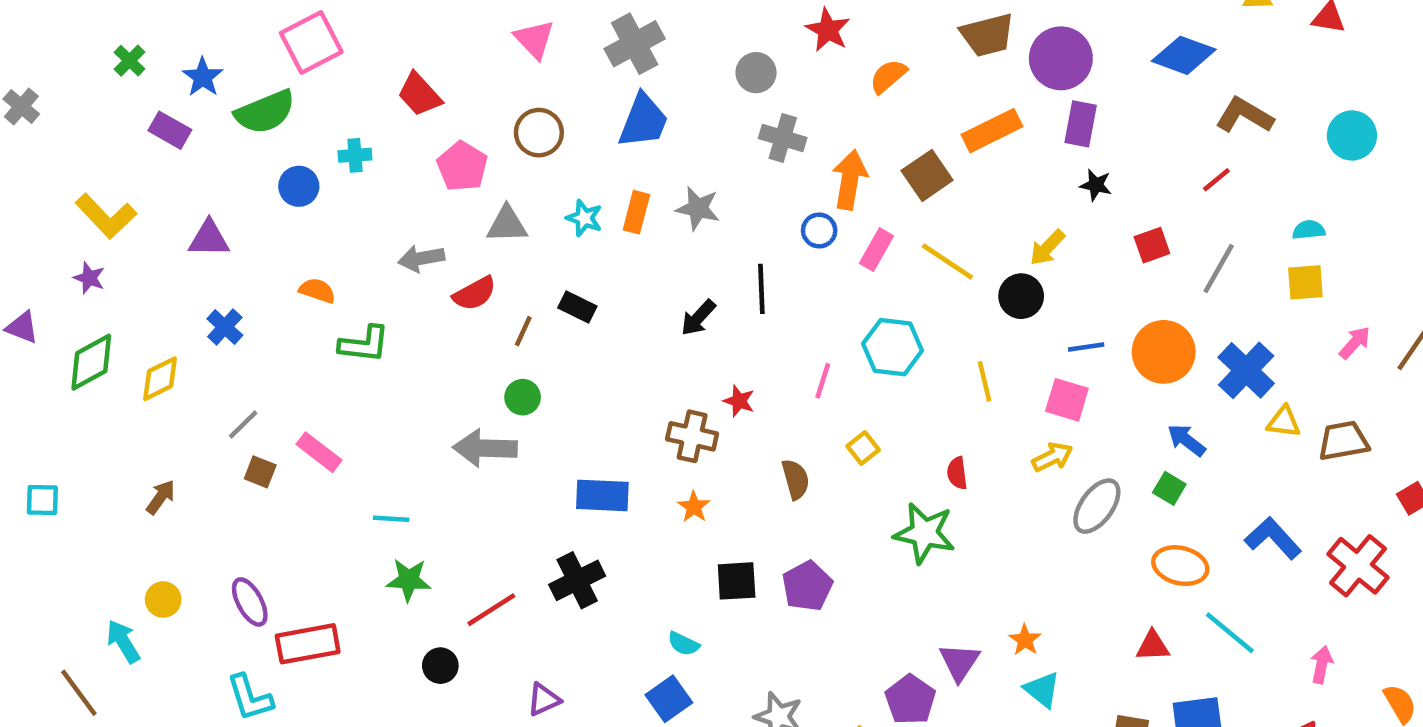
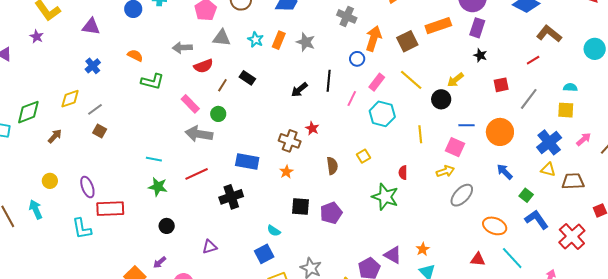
pink rectangle: (877, 250) -> (377, 82), moved
green diamond: (91, 362) -> (28, 112), moved
blue cross: (1246, 370) -> (549, 142), moved
yellow diamond: (160, 379) -> (70, 99), moved
pink line: (823, 381) -> (352, 98), moved
pink rectangle: (319, 452) -> (190, 104), moved
green square: (1169, 488) -> (526, 195), moved
red line: (491, 610) -> (197, 174), moved
cyan arrow: (123, 641) -> (36, 209), moved
purple triangle: (959, 662) -> (393, 255), turned -42

